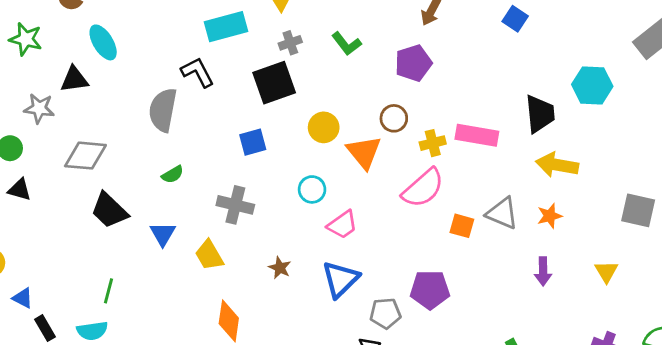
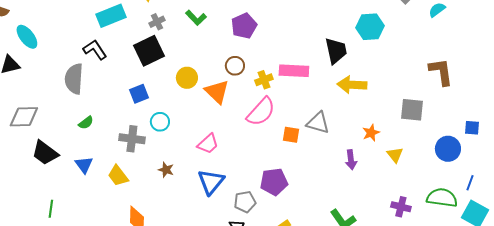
cyan circle: (312, 189) -> (160, 122), moved
orange star: (550, 216) -> (371, 133), moved
brown star: (280, 268) -> (166, 170), moved

